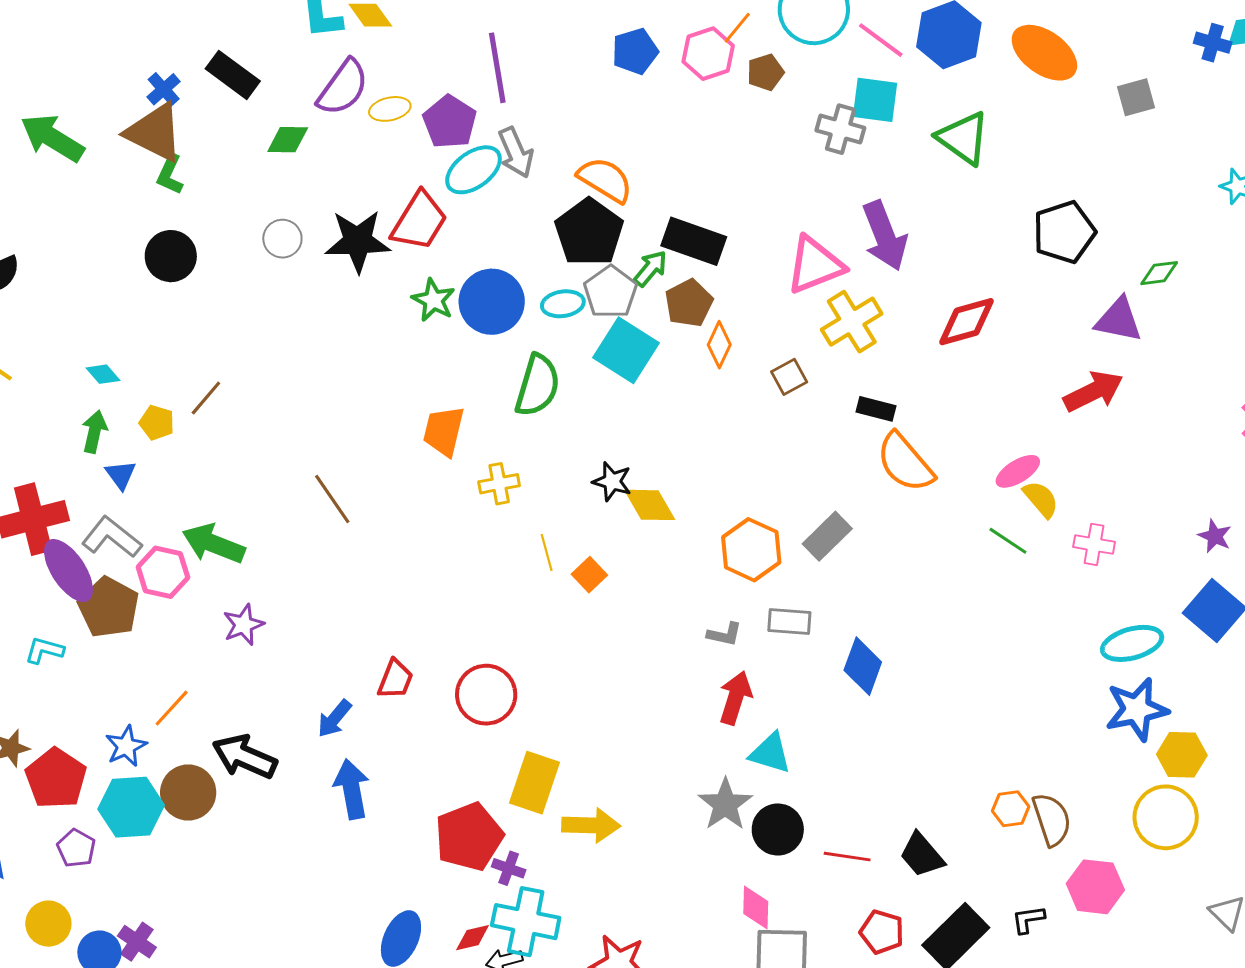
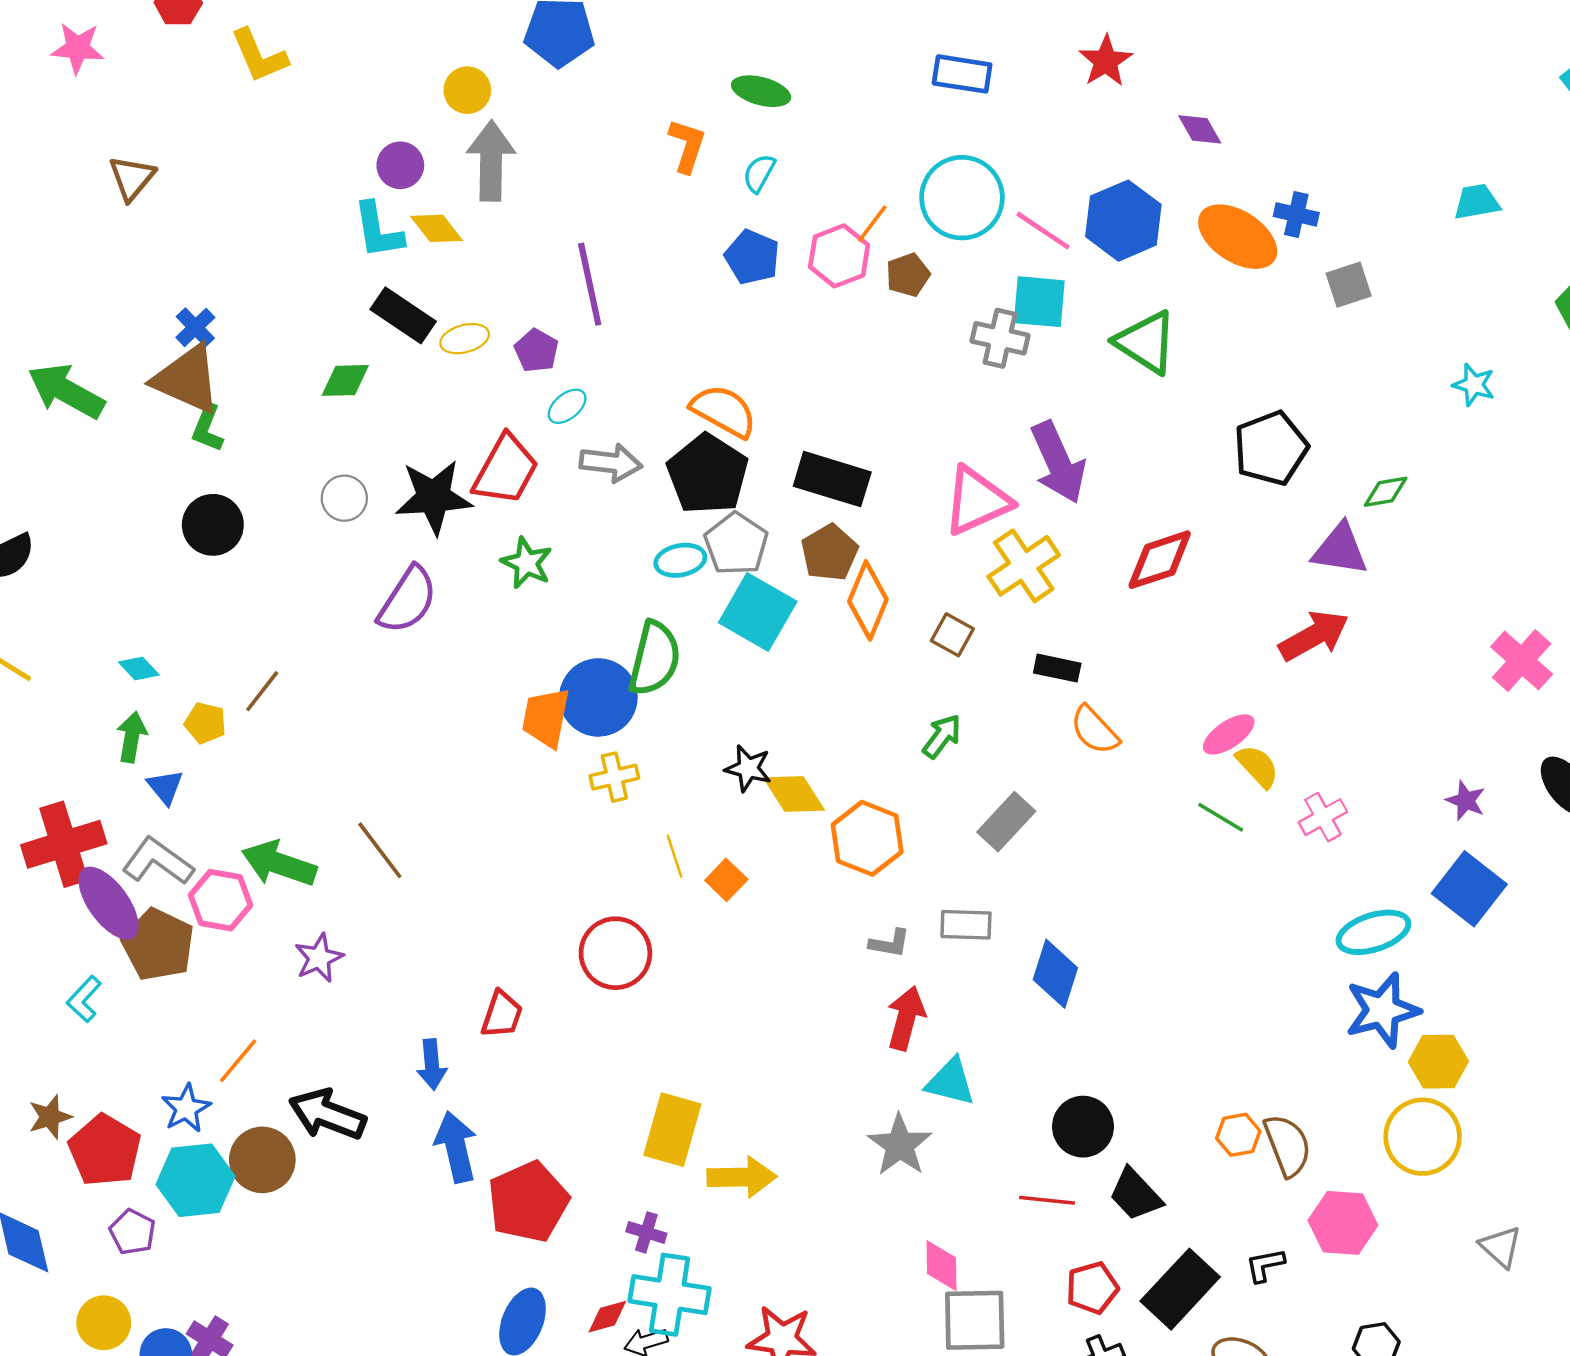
blue cross: (1213, 43) -> (1296, 214), moved
blue pentagon: (635, 51) -> (752, 257), turned -30
black rectangle: (233, 75) -> (403, 315), moved
purple semicircle: (343, 87) -> (408, 600), moved
purple pentagon: (450, 122) -> (536, 351), size x0.7
gray arrow: (516, 152) -> (611, 463), moved, turned -57
cyan ellipse: (473, 170) -> (567, 406), size x0.6
green arrow: (650, 268) -> (942, 736), moved
blue circle: (492, 302) -> (598, 697), moved
orange diamond: (719, 345) -> (868, 600), size x1.4
brown square: (789, 377) -> (952, 635), turned -30
orange semicircle: (905, 463) -> (1095, 730), size x0.7
brown line: (332, 499) -> (380, 850), moved
pink cross: (1094, 544) -> (1323, 817), turned -36
orange hexagon: (751, 550) -> (867, 838), moved
cyan L-shape: (44, 650) -> (84, 999), turned -60
red circle: (486, 695) -> (615, 953), moved
blue arrow: (334, 719) -> (432, 1064), turned -42
black circle: (778, 829) -> (1083, 1127), moved
red pentagon: (469, 837) -> (528, 1202), moved
red pentagon: (882, 932) -> (1092, 1288), turned -30

